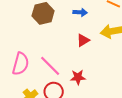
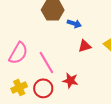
blue arrow: (80, 12) -> (74, 24), moved

